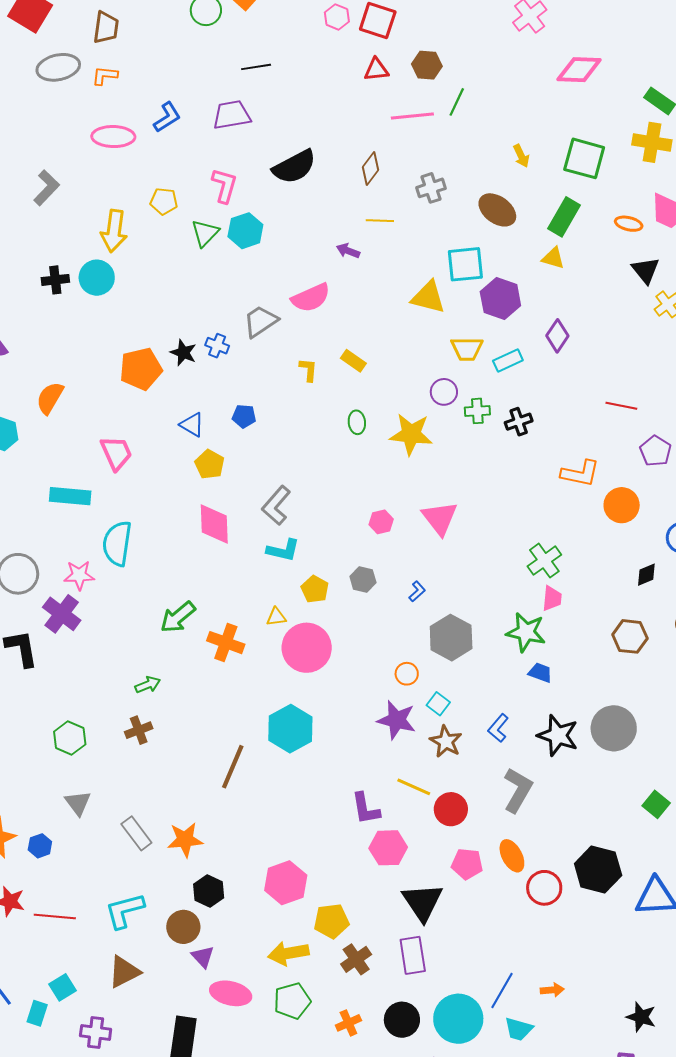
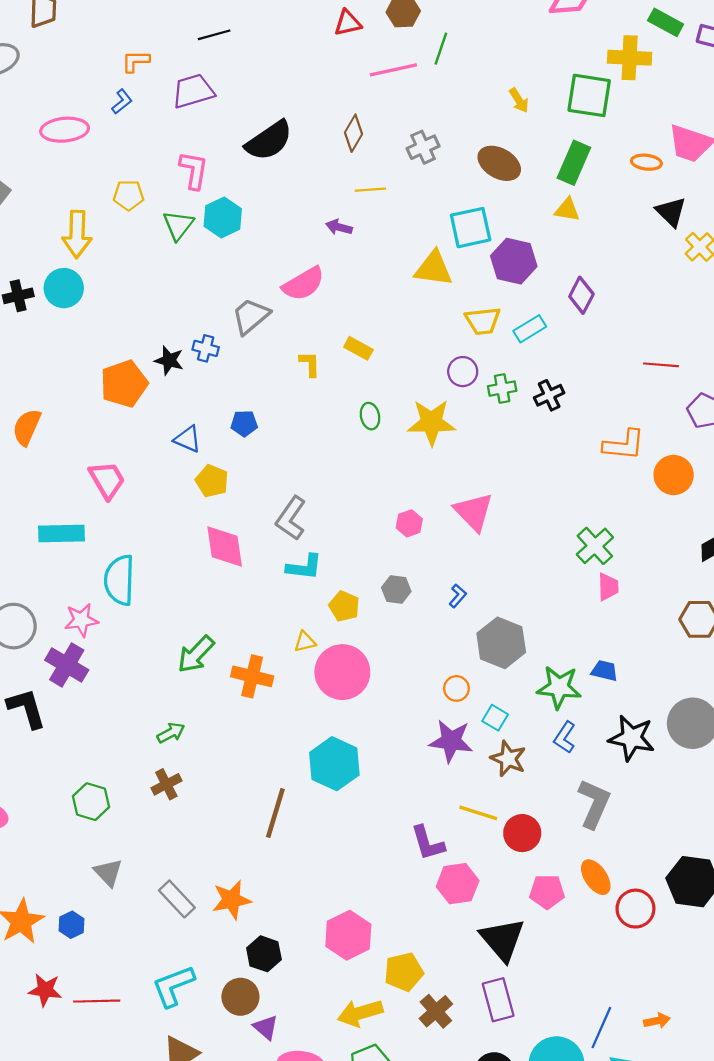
orange L-shape: (105, 76) -> (136, 61), moved
blue L-shape: (167, 117) -> (122, 102), size x0.7
yellow cross: (652, 142) -> (630, 58), moved
green star: (526, 632) -> (559, 687), moved

